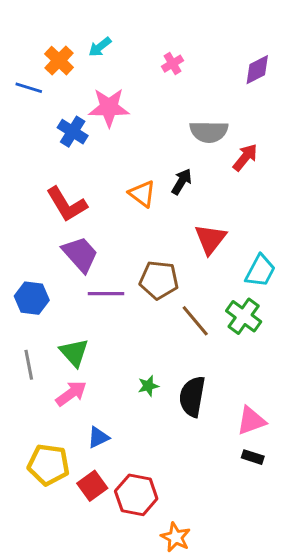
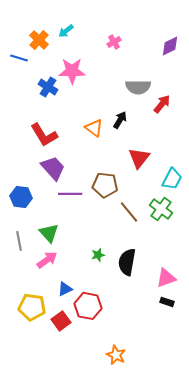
red hexagon: (136, 495) -> (88, 306), moved

